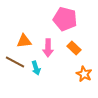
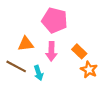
pink pentagon: (65, 19) -> (55, 20), moved
orange star: (84, 74) -> (89, 70), moved

